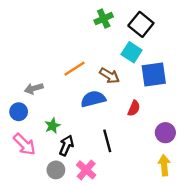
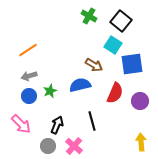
green cross: (104, 19) -> (89, 16), turned -35
orange line: (75, 69) -> (28, 50), moved
red semicircle: (134, 108) -> (115, 93), size x1.5
blue circle: (19, 112) -> (29, 96), moved
green star: (52, 126) -> (50, 91), moved
purple circle: (165, 133) -> (140, 101), moved

